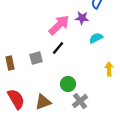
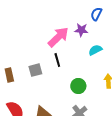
black line: (58, 48) -> (57, 60), turned -56
green circle: (68, 84) -> (78, 86), moved

